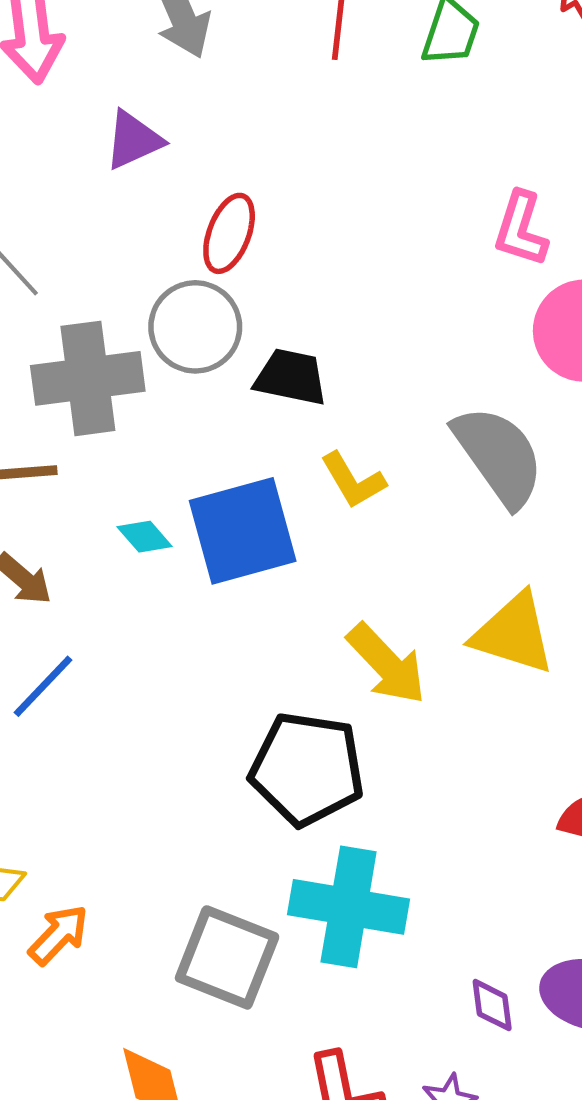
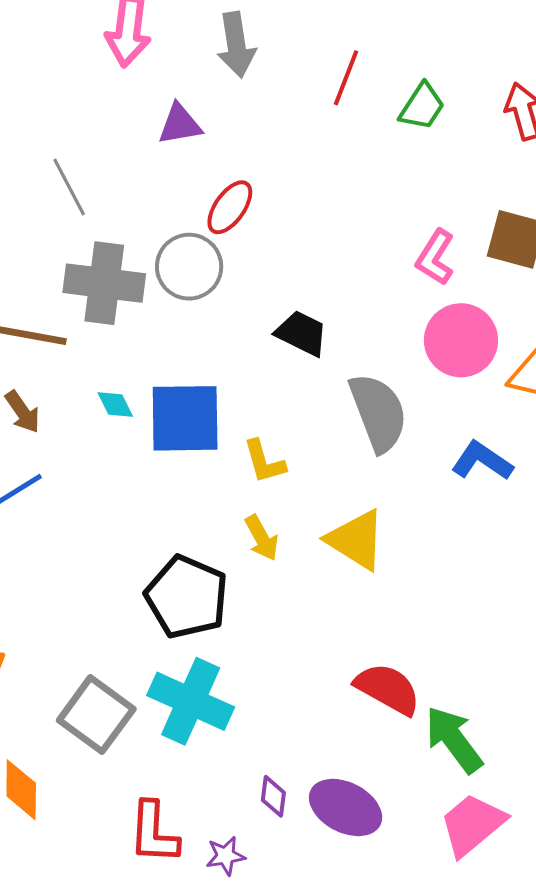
black trapezoid: (291, 377) -> (302, 333), moved
yellow L-shape: (353, 480) -> (264, 462), moved
yellow arrow: (387, 664) -> (262, 538), size x0.7

